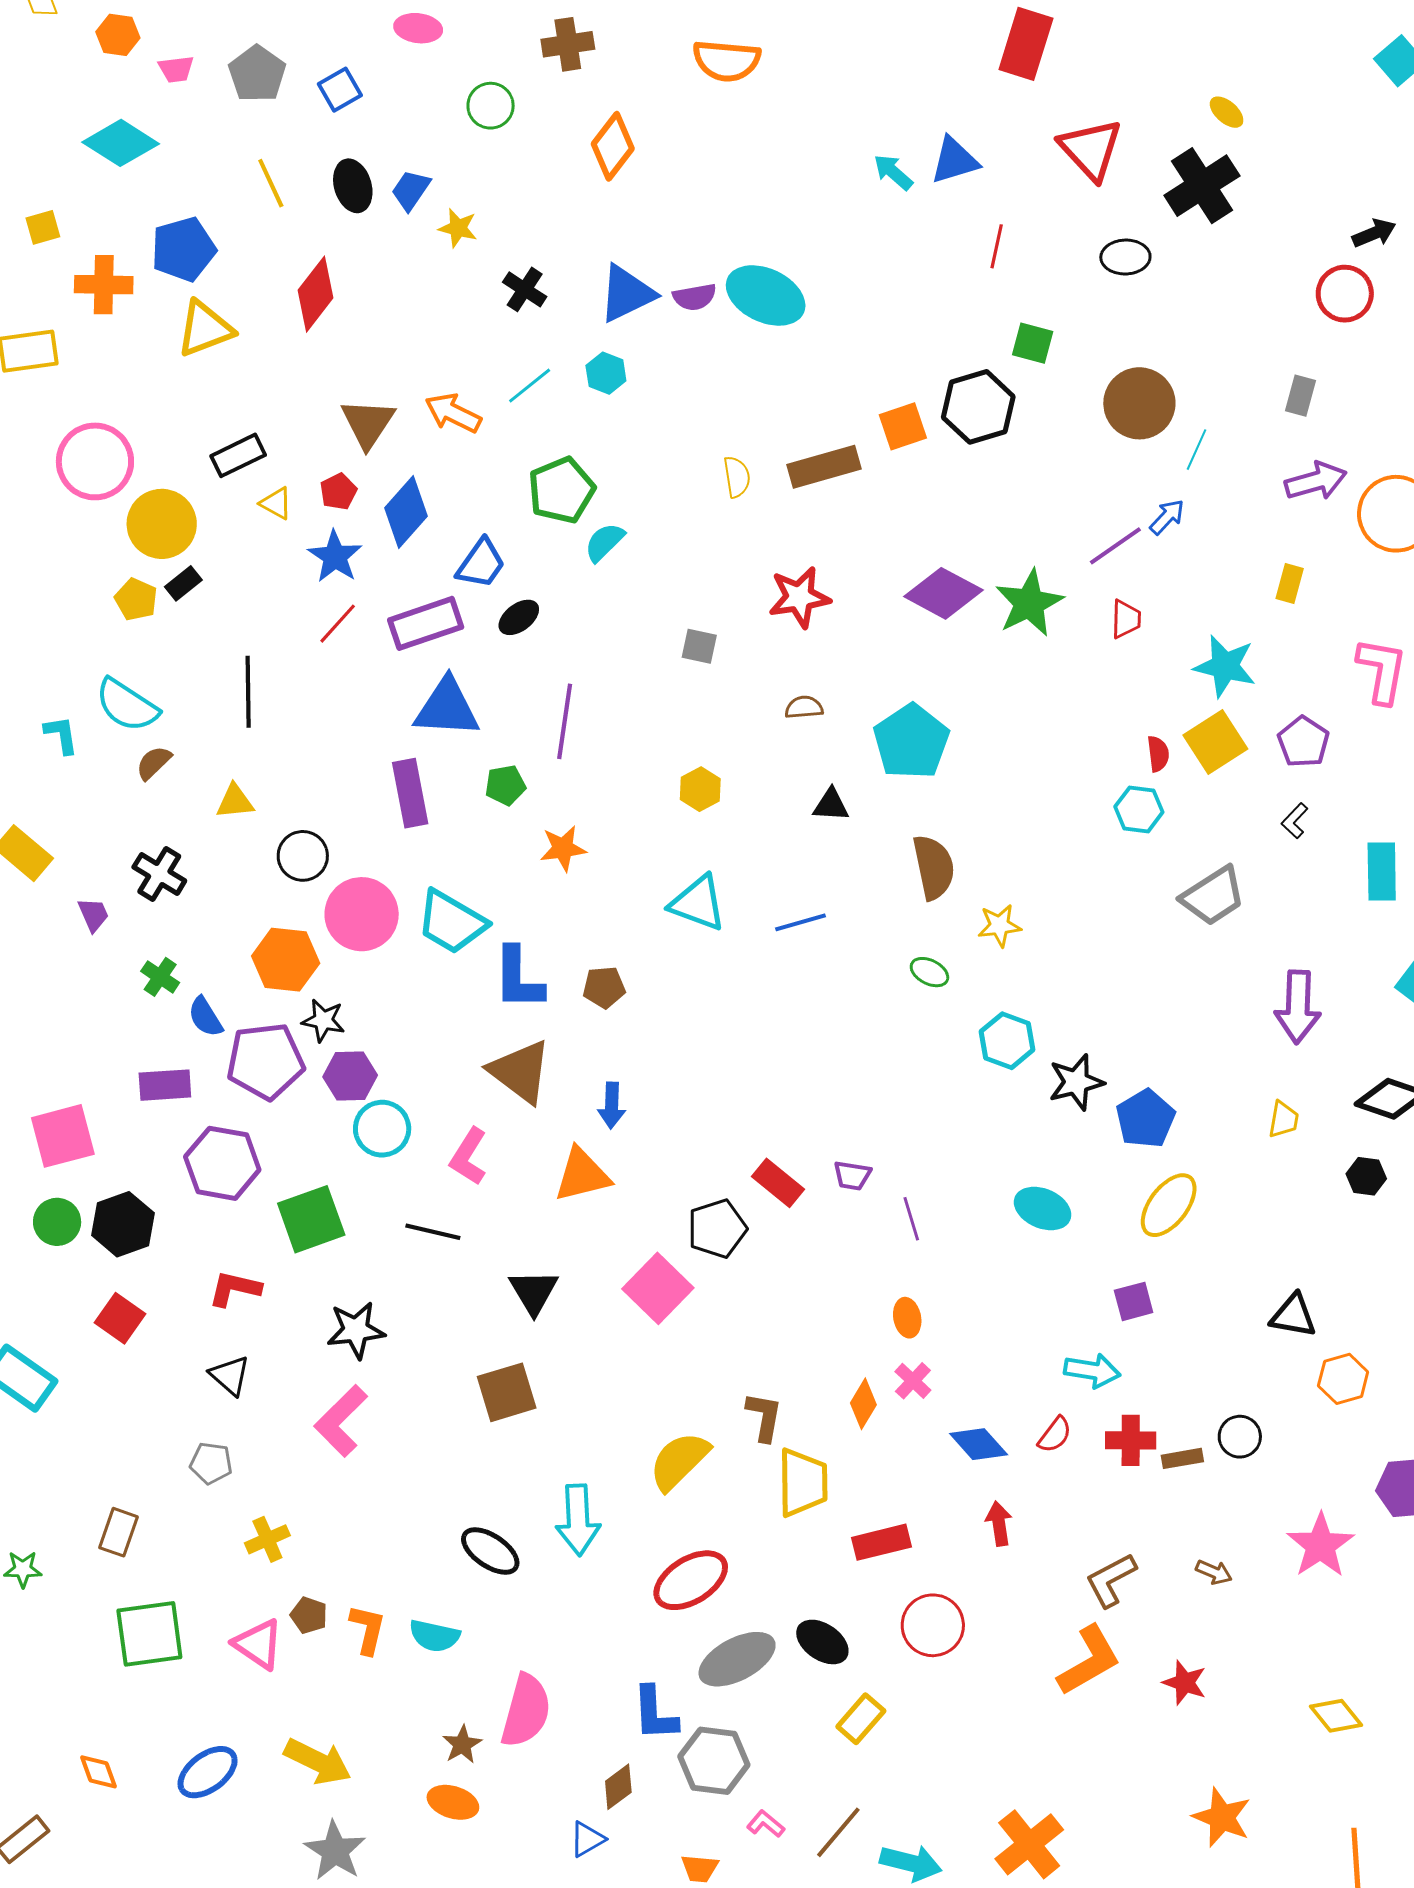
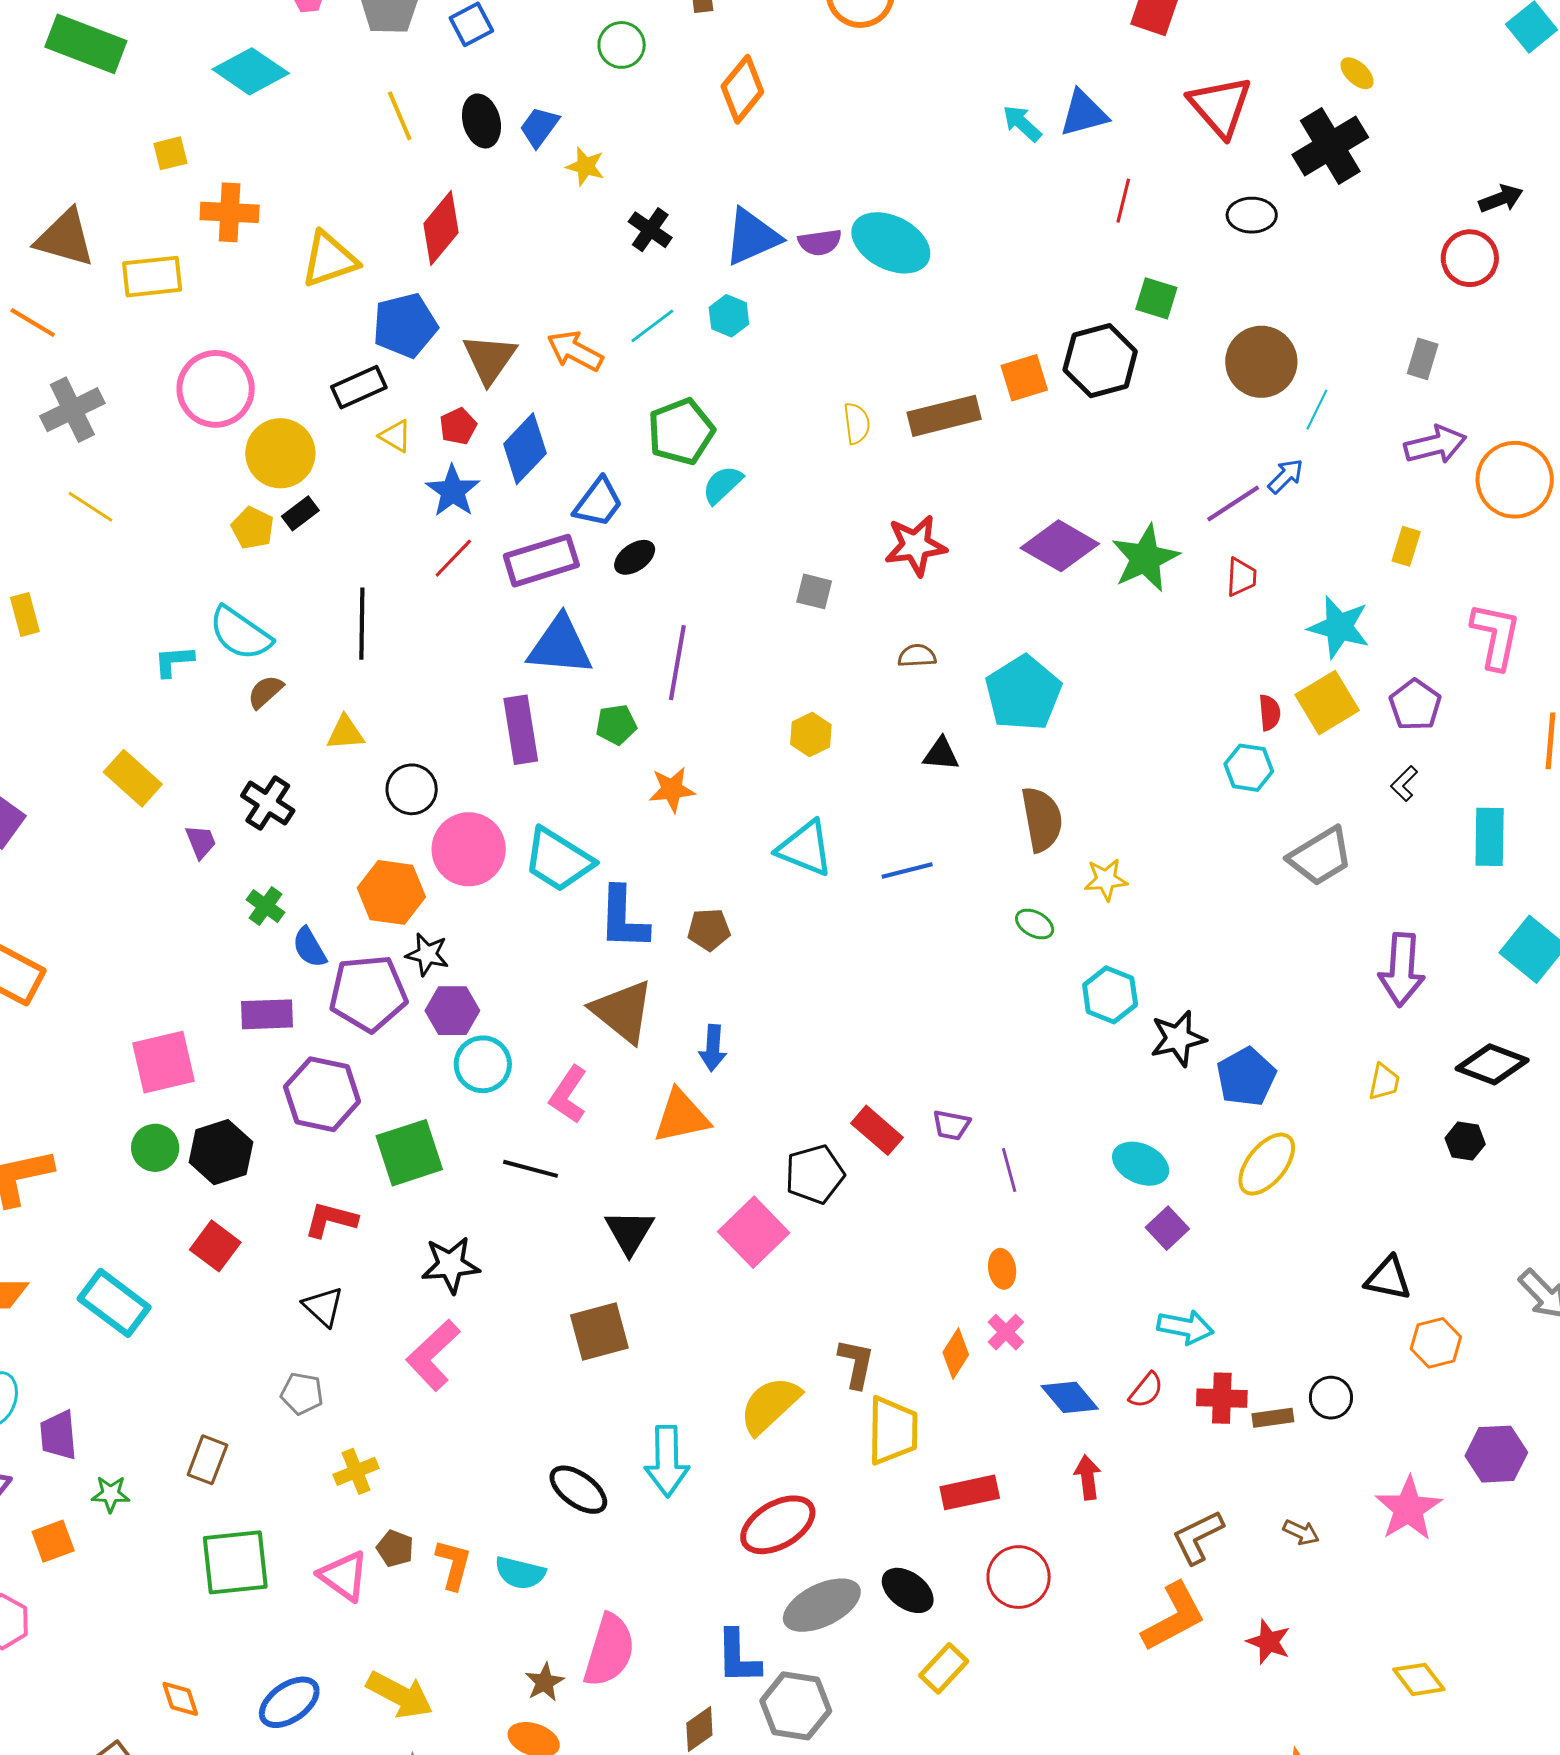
blue pentagon: (183, 249) -> (405, 325), moved
cyan L-shape: (61, 735) -> (174, 661), turned -87
purple square: (1134, 1301) -> (1167, 1228), moved, turned -30

